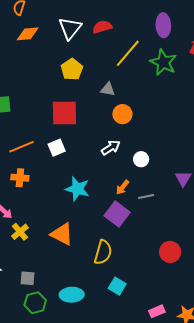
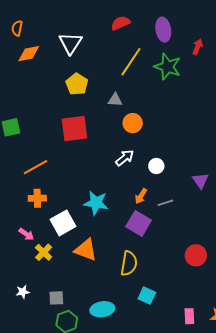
red semicircle: (102, 27) -> (121, 23), moved
white square: (57, 148) -> (63, 223), moved, size x1.4
pink rectangle: (157, 311) -> (189, 316), turned -63

